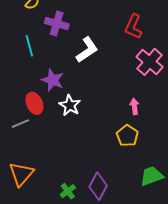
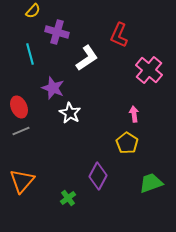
red L-shape: (133, 27) -> (119, 35), moved
red ellipse: (34, 103) -> (19, 107), moved
purple diamond: (98, 186) -> (98, 176), moved

